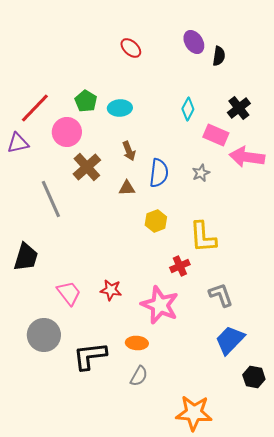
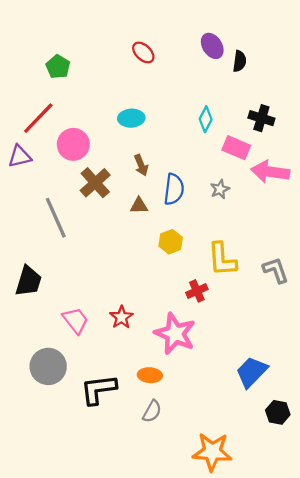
green pentagon: (86, 101) -> (58, 67), moved
black cross: (239, 108) -> (261, 118), turned -35
red star: (111, 290) -> (121, 317), turned 30
gray L-shape: (221, 295) -> (276, 270), moved

